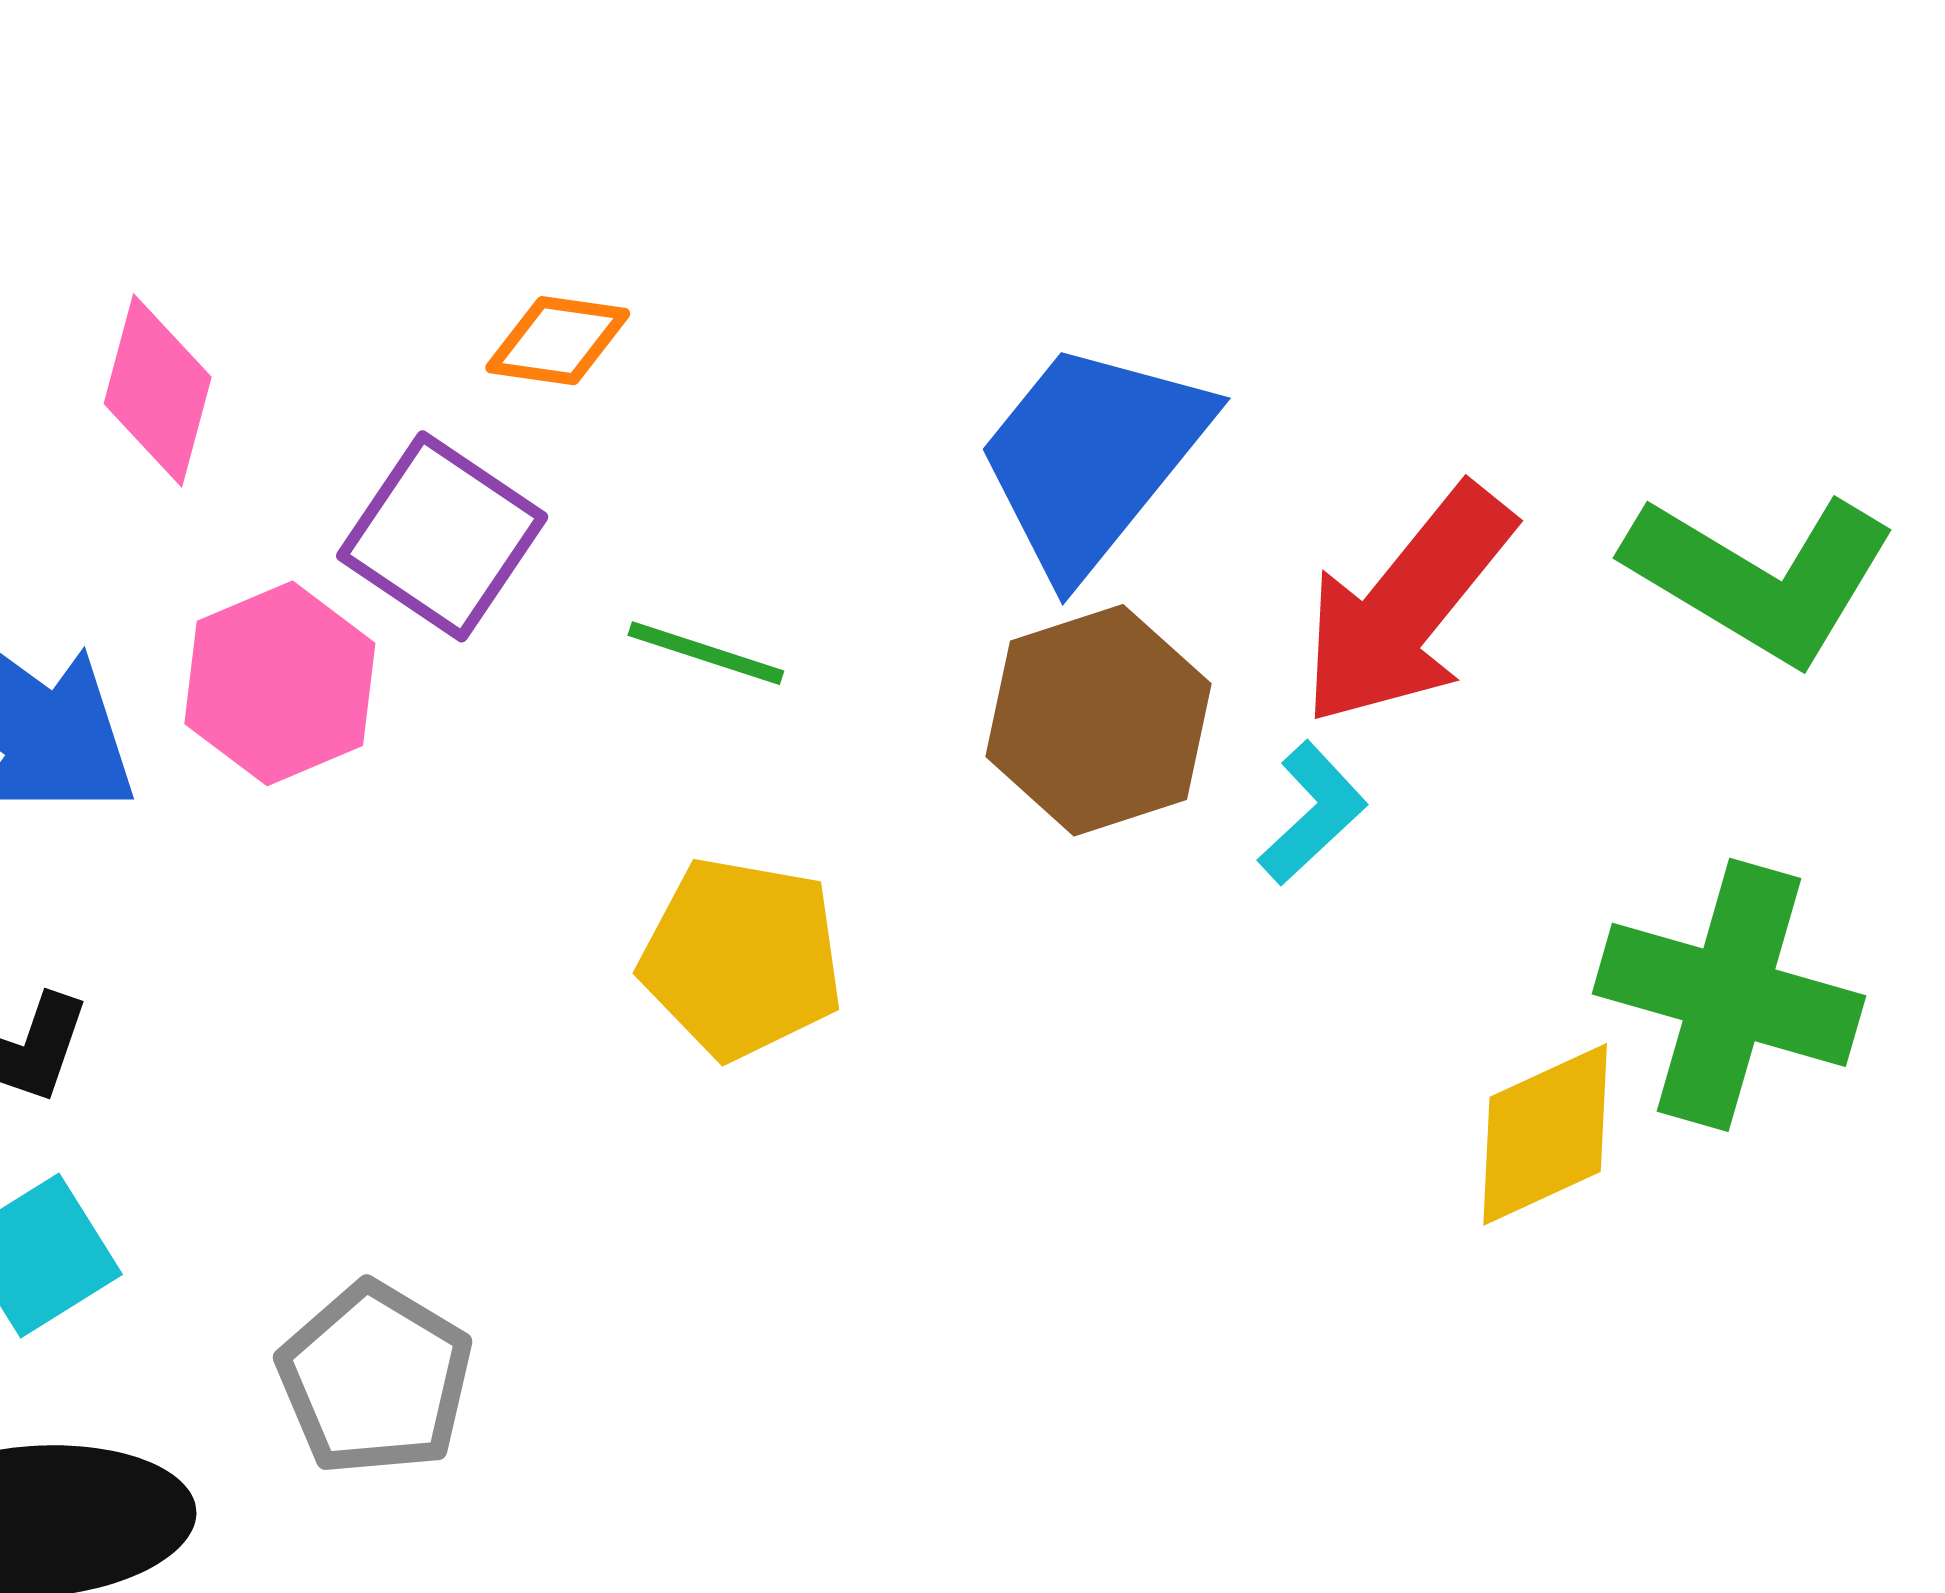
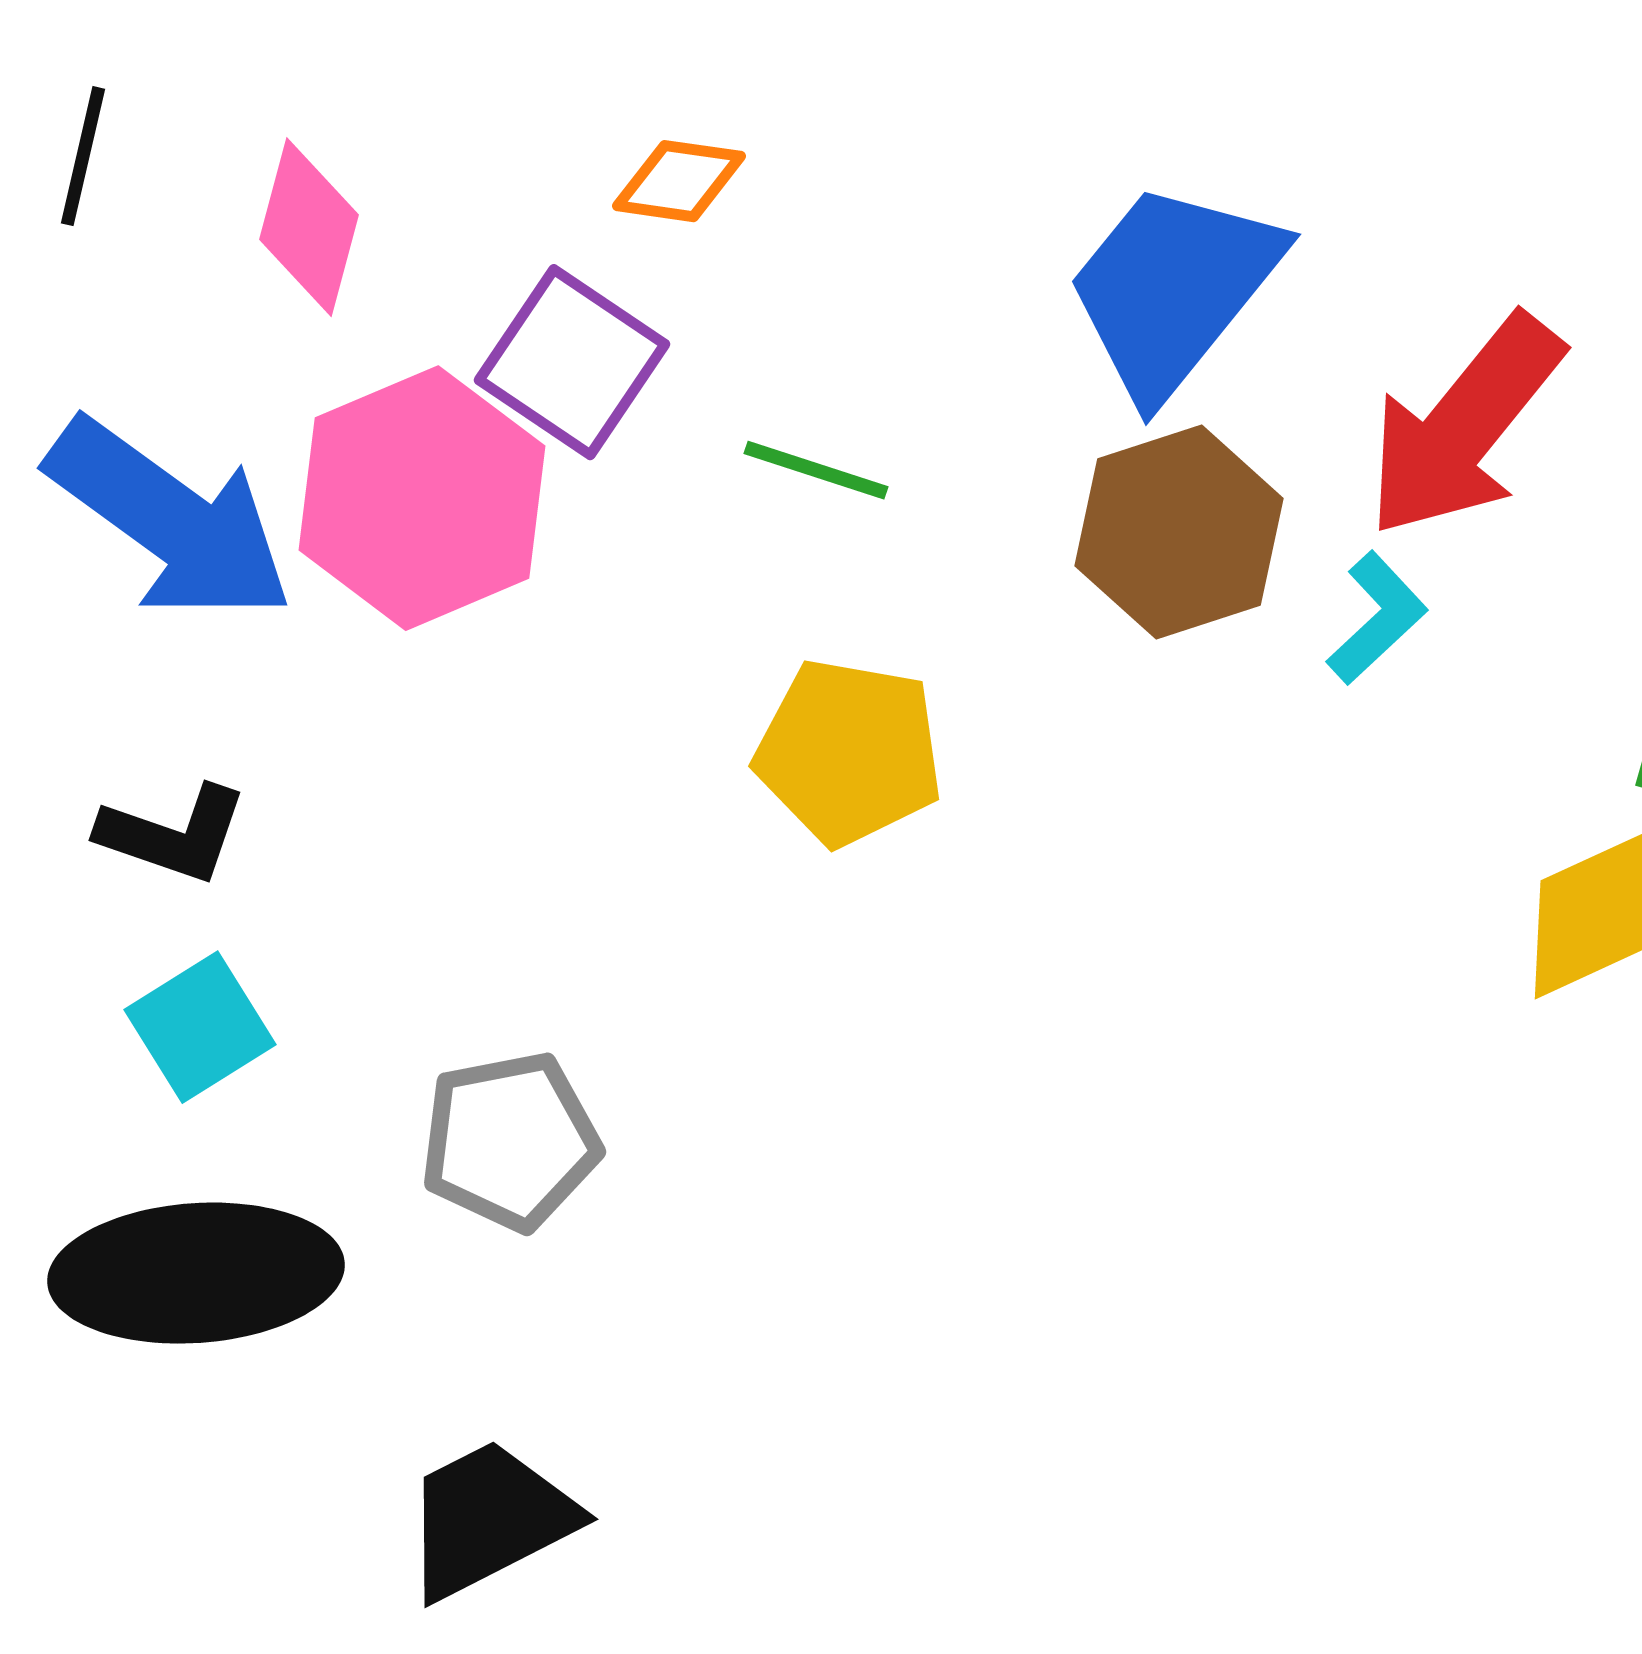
pink hexagon: (280, 683) -> (422, 498), size x1.4
gray pentagon: (375, 1379) -> (510, 1141), turned 30

